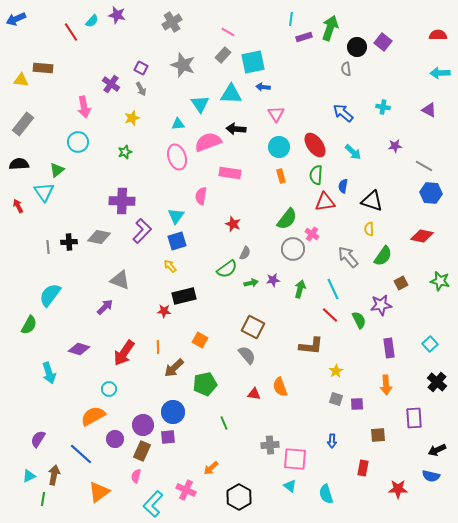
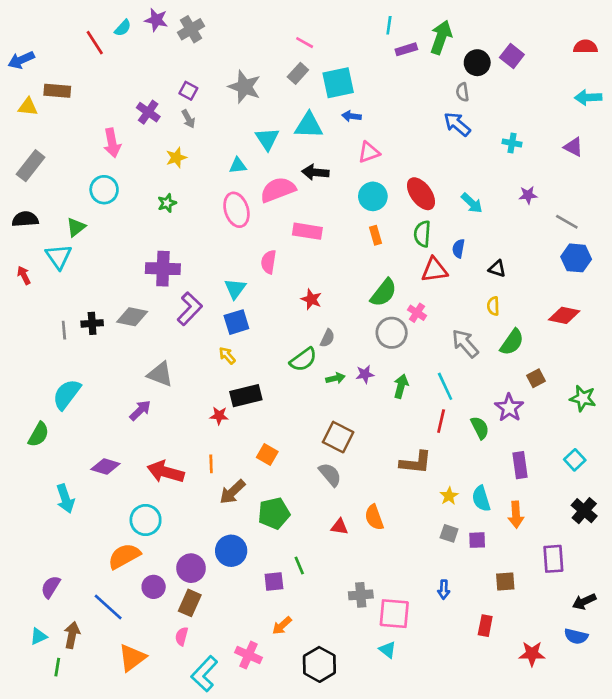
blue arrow: (16, 19) -> (21, 60), moved
gray cross: (172, 22) -> (191, 29), moved
blue arrow: (343, 113) -> (457, 124), moved
pink triangle: (276, 114) -> (369, 152), turned 42
black triangle: (372, 201) -> (497, 269), size x0.6
green star: (440, 281) -> (583, 398), moved
purple star: (381, 305) -> (509, 408), turned -30
red line: (330, 315) -> (441, 421), turned 60
red arrow: (124, 353) -> (166, 472), turned 72
cyan circle: (109, 389) -> (146, 520), size x1.5
purple square: (168, 437) -> (274, 582), moved
cyan semicircle: (326, 494) -> (481, 499), moved

